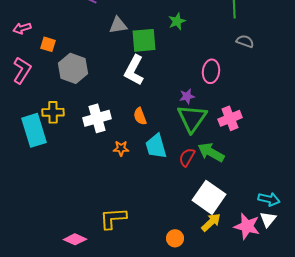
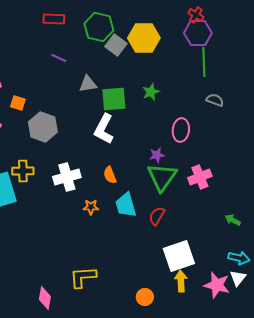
green star: (177, 21) -> (151, 92), moved
green arrow: (211, 152) -> (233, 220), moved, size x0.6
white square: (209, 197) -> (179, 256), turned 36
yellow arrow: (211, 222) -> (181, 281), turned -50
pink diamond: (75, 239) -> (45, 298), turned 75

